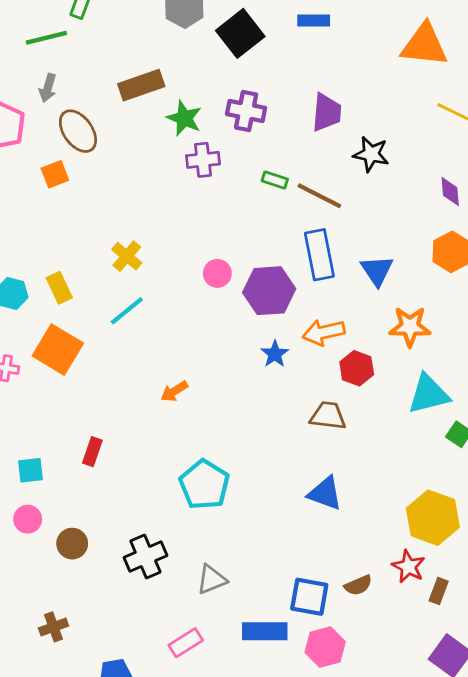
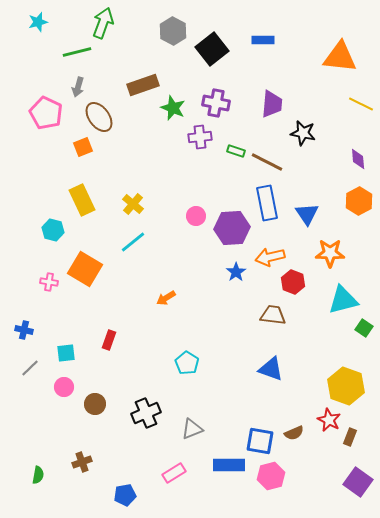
purple cross: (203, 160) -> (200, 137), moved
yellow rectangle: (59, 288) -> (82, 200), moved, size x1.4
cyan pentagon: (204, 485) -> (187, 363), size x0.7

